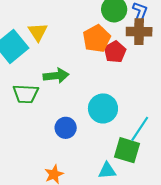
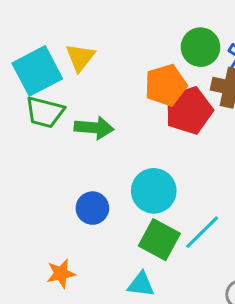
red pentagon: (115, 52) -> (189, 110), size x1.4
green trapezoid: (26, 94) -> (45, 112), moved
green square: (127, 150) -> (159, 240), moved

